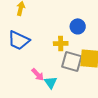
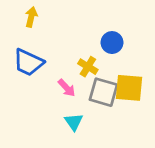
yellow cross: (61, 43) -> (88, 67), turned 32
pink arrow: (38, 74) -> (67, 88), moved

